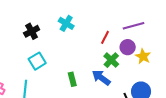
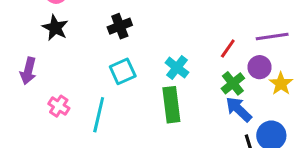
cyan cross: (66, 23) -> (177, 68), moved
blue arrow: (101, 78) -> (239, 109), moved
green rectangle: (72, 79) -> (171, 105), size x1.6

